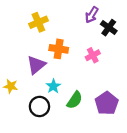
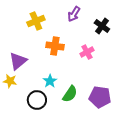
purple arrow: (92, 15) -> (74, 14), moved
purple triangle: (36, 65) -> (18, 61), moved
purple pentagon: (107, 103) -> (100, 97), turned -30

